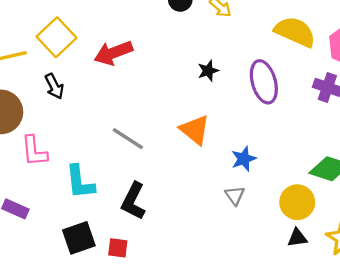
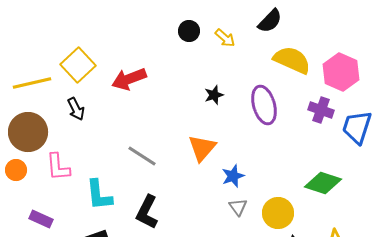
orange triangle: (195, 130) -> (202, 148), turned 32
blue star: (244, 159) -> (233, 176), moved
yellow circle: (297, 202) -> (278, 213), moved

